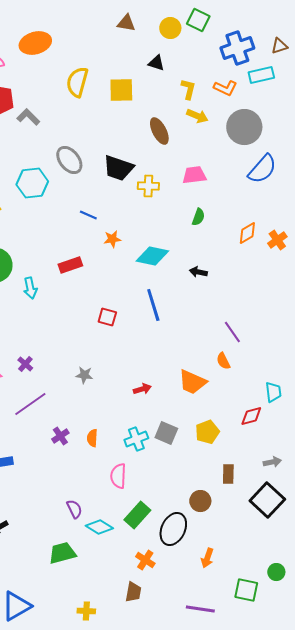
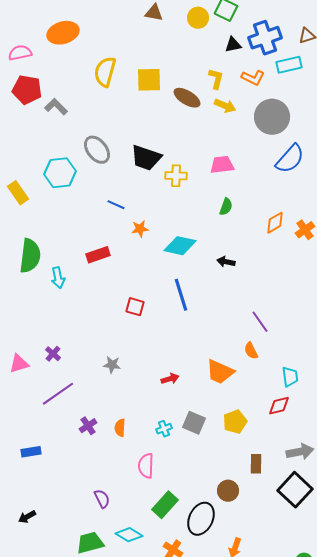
black triangle: (156, 63) -> (233, 45), moved, turned -30
brown ellipse: (159, 131) -> (187, 98), moved, turned -32
cyan trapezoid: (273, 392) -> (290, 377), moved
cyan cross: (136, 439) -> (164, 429), size x0.7
gray arrow: (272, 462) -> (300, 452), size x1.5
cyan diamond: (99, 527) -> (129, 535), moved

